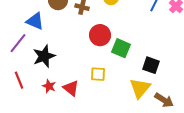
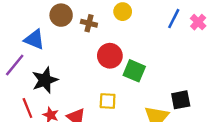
black square: (151, 65) -> (181, 100), moved, turned -30
red line: (19, 80) -> (27, 108), moved

